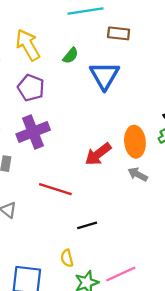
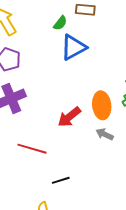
green semicircle: (71, 56) -> (60, 23), moved
blue triangle: (104, 76) -> (73, 47), turned 32

